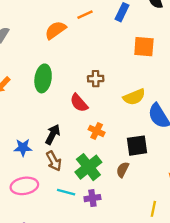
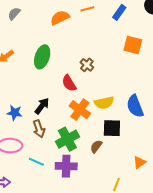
brown cross: (96, 79) -> (87, 65), turned 32
yellow semicircle: (134, 97) -> (104, 103), moved
orange cross: (97, 131) -> (80, 110), size x1.5
cyan line: (66, 192) -> (36, 162), moved
purple cross: (92, 198) -> (66, 166), size x1.5

